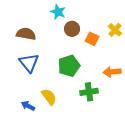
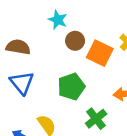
orange square: (92, 39) -> (100, 53), size x1.5
green cross: (89, 92) -> (96, 119), turned -30

